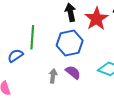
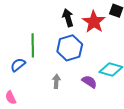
purple semicircle: (73, 72) -> (89, 82), moved

